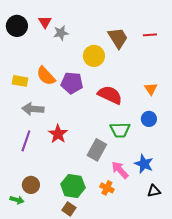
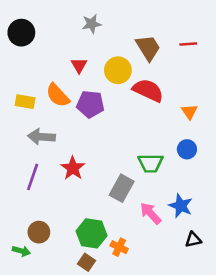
red triangle: (45, 22) -> (79, 65), moved
gray star: (61, 33) -> (92, 24), moved
red semicircle: (110, 95) -> (148, 90), moved
orange cross: (107, 188) -> (119, 247), moved

